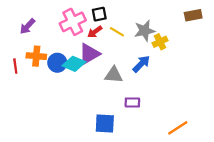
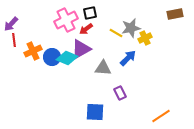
purple arrow: (27, 26) -> (11, 24), moved
yellow line: (117, 32) -> (116, 33), moved
orange cross: (36, 56) -> (33, 51), turned -30
red line: (15, 66) -> (14, 40), moved
purple rectangle: (132, 102) -> (120, 93), turned 64

